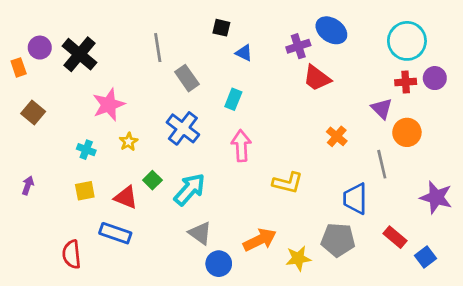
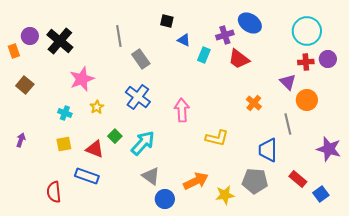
cyan rectangle: (233, 99) -> (204, 55), moved

